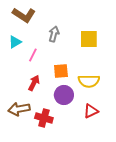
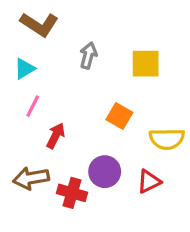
pink line: (33, 55) -> (33, 106), moved
orange square: (61, 71) -> (119, 116), moved, turned 35
yellow semicircle: (89, 81) -> (167, 139), moved
purple circle: (64, 95) -> (105, 172), moved

